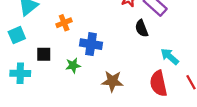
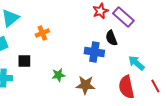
blue cross: (91, 44) -> (94, 52), moved
green star: (73, 65) -> (58, 75), moved

